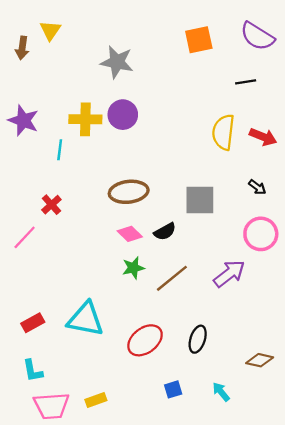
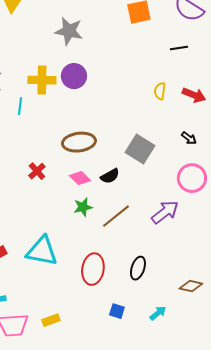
yellow semicircle: (223, 132) -> (160, 91), size x0.6
gray square: (200, 200) -> (140, 149), turned 32
red cross: (51, 205) -> (37, 171), moved
red ellipse: (145, 340) -> (93, 269), turned -44
blue square: (173, 389) -> (117, 311), turned 35
cyan arrow: (221, 392) -> (158, 313), turned 90

